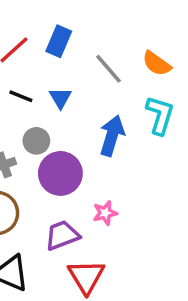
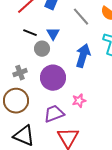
gray circle: (36, 141) -> (42, 49), moved

